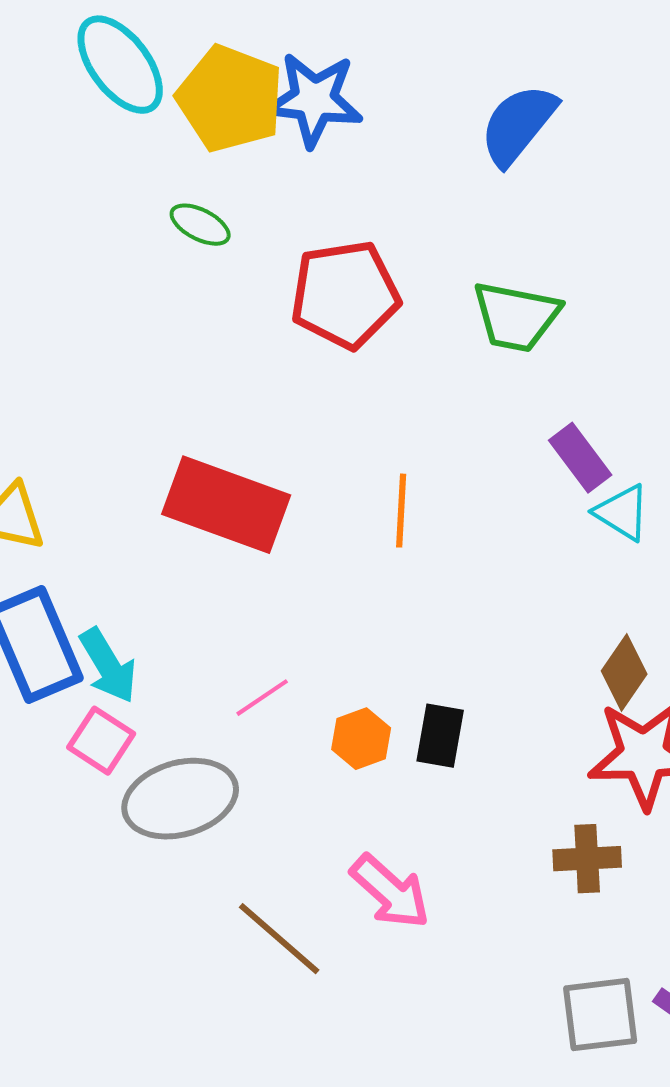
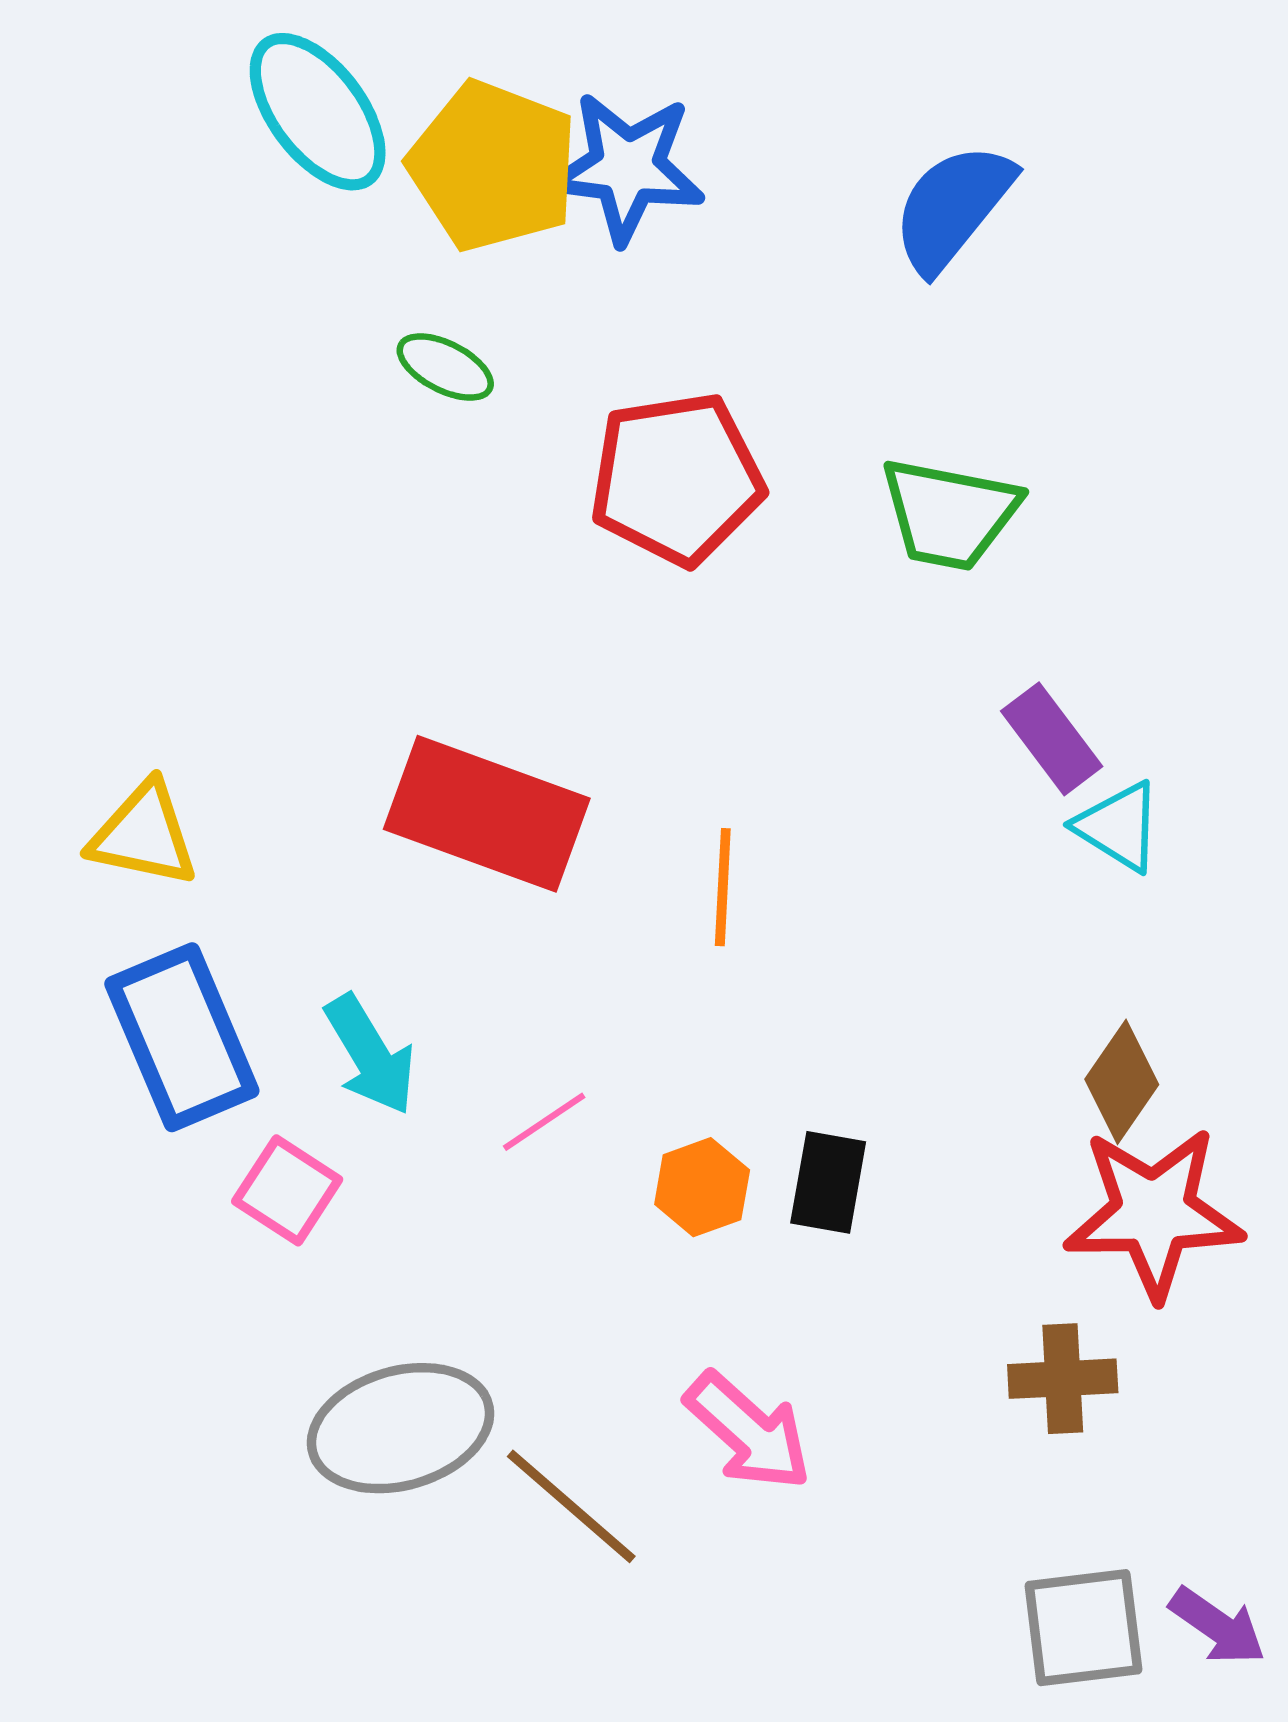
orange line: (401, 511) -> (723, 887), moved
cyan arrow: (108, 666) -> (370, 1055), moved
gray ellipse: (180, 799) -> (401, 1428), moved

